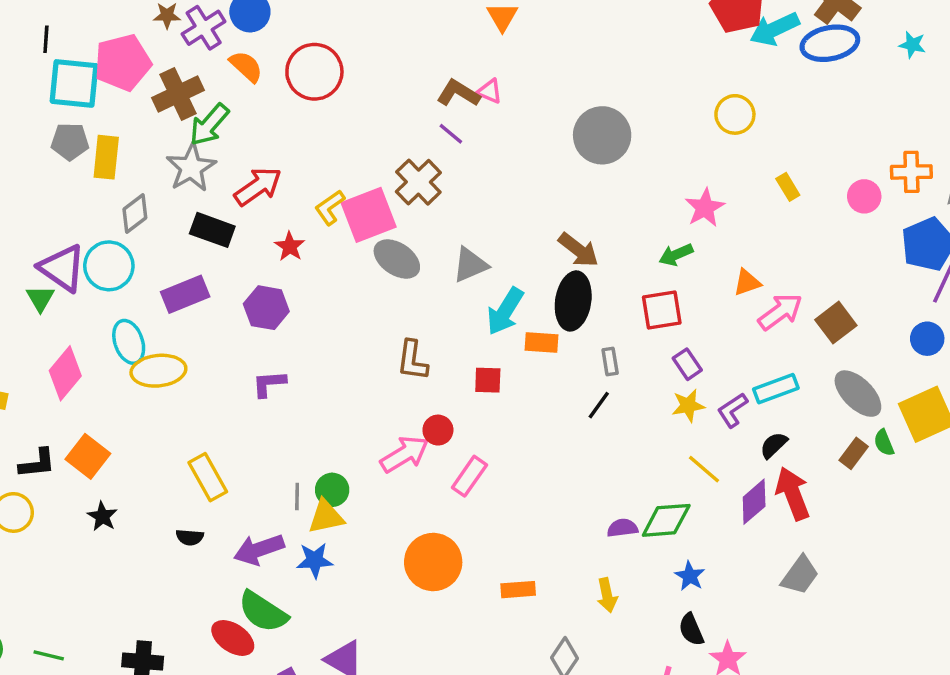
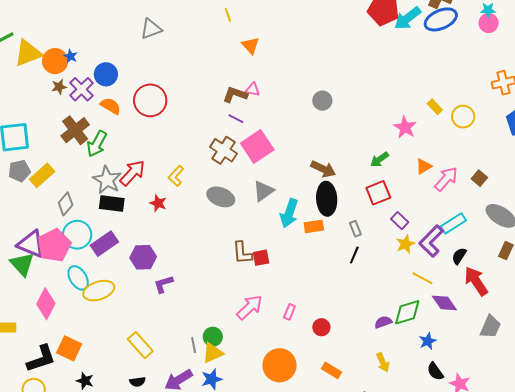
pink pentagon: (123, 63) -> (54, 245), moved
yellow circle: (735, 114) -> (463, 117), moved
gray circle: (602, 135) -> (322, 101), size x0.6
yellow rectangle: (106, 157) -> (42, 175), turned 55
gray star: (191, 168) -> (107, 180), moved
pink circle: (864, 196) -> (489, 23), moved
pink star: (705, 208) -> (405, 127), moved
pink square: (369, 215) -> (257, 146), moved
cyan circle: (109, 266) -> (77, 235), moved
green triangle: (40, 298) -> (22, 264), size x1.5
purple hexagon: (266, 308) -> (143, 257), moved
brown square: (836, 323) -> (479, 178), size x0.7
red square: (488, 380) -> (261, 258), moved
purple L-shape: (732, 410) -> (431, 241), size x1.5
red circle: (438, 430) -> (321, 327), moved
black L-shape: (37, 463) -> (41, 359), size x1.4
pink rectangle: (469, 476) -> (289, 312), size x0.7
purple diamond: (754, 502) -> (444, 303), moved, turned -72
blue star: (690, 576) -> (428, 341), turned 30
orange rectangle: (518, 590) -> (331, 370), turned 48

